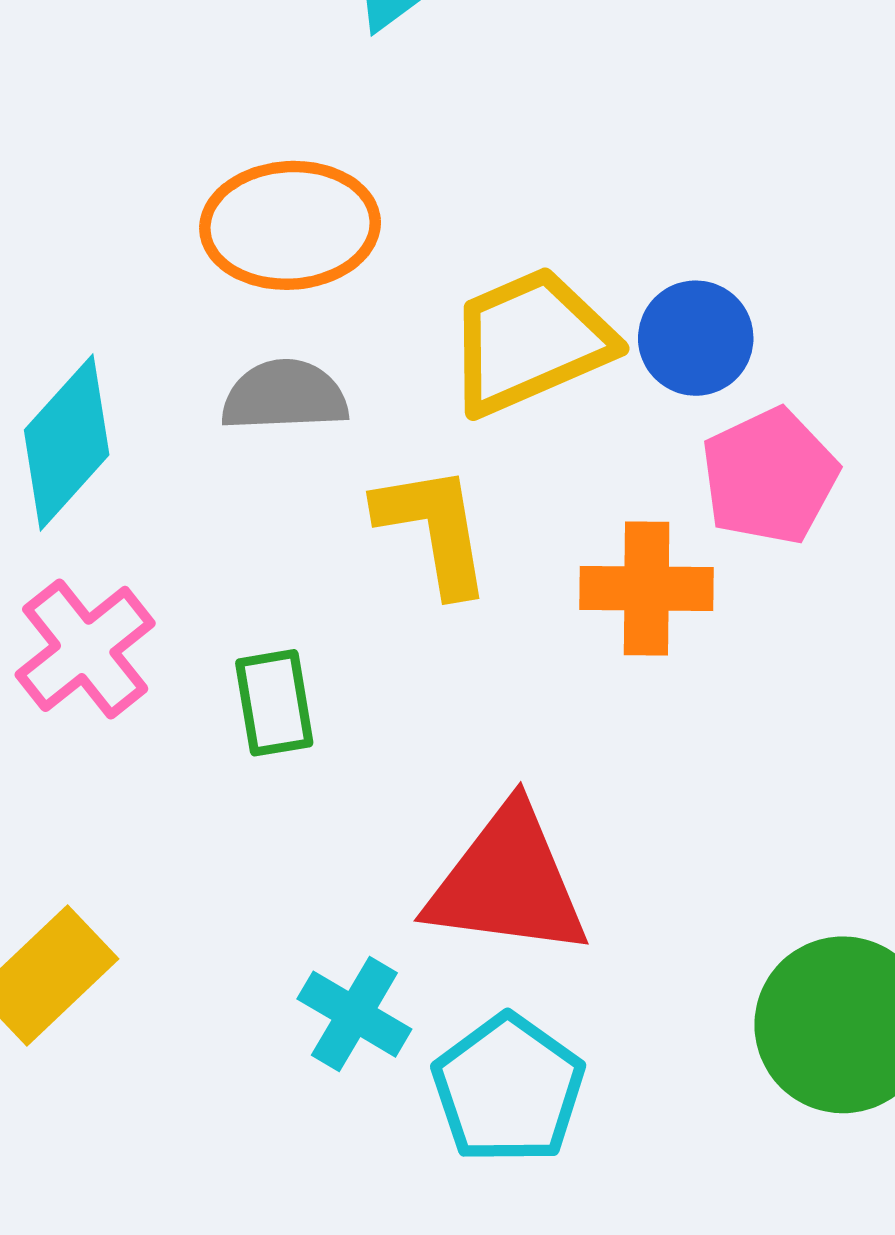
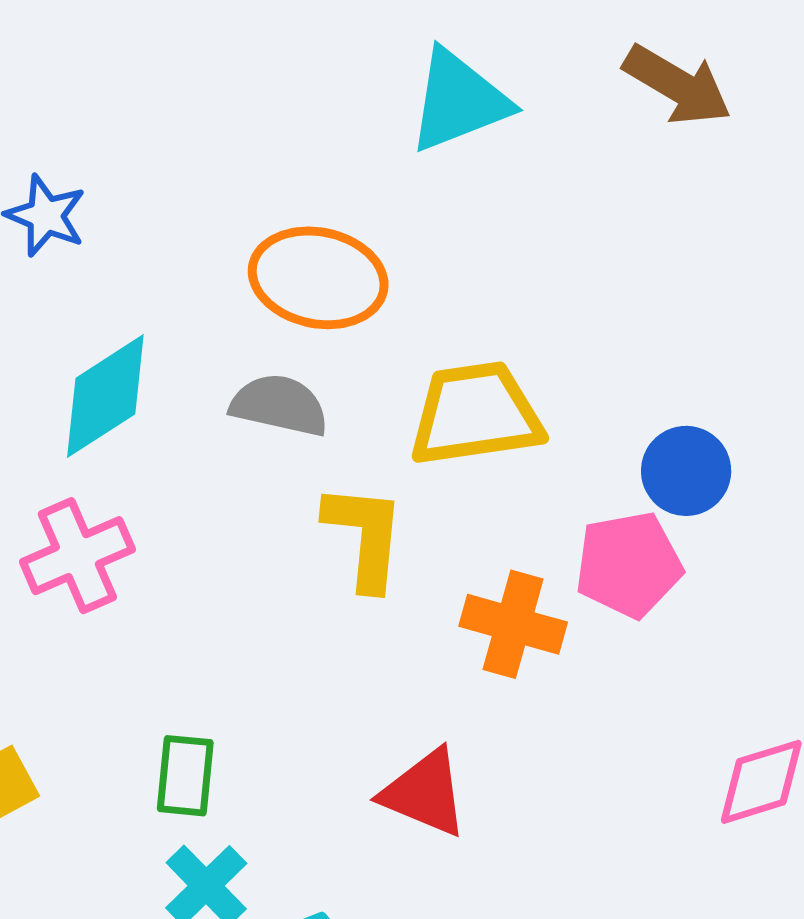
blue circle: (696, 338) -> (686, 471), moved
green rectangle: (274, 703) -> (185, 776), moved
red triangle: (508, 882) -> (425, 793), moved, size x0.7

